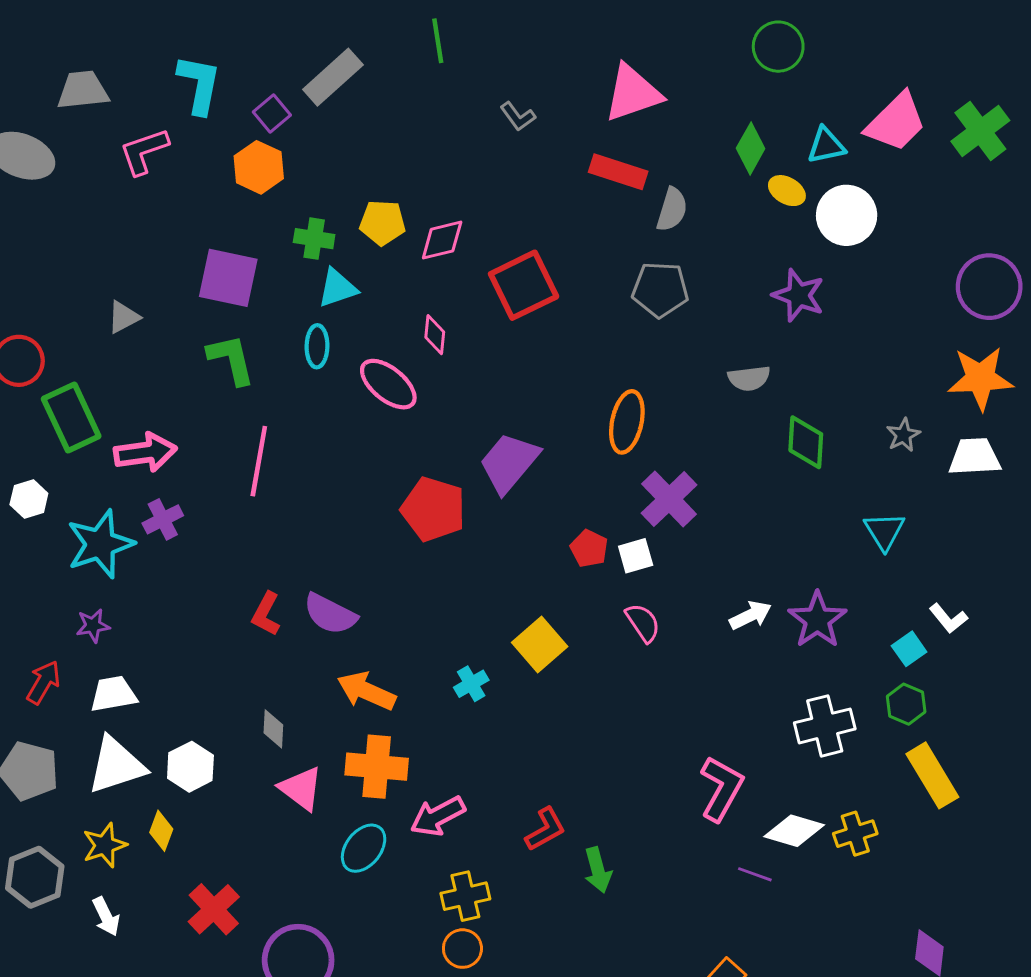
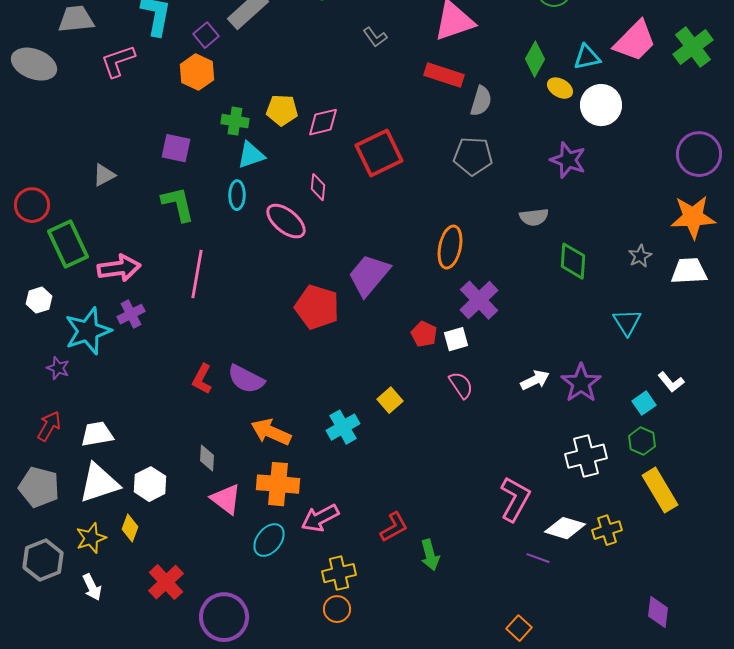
purple square: (228, 278) -> (176, 148), size x0.7
purple star: (93, 626) -> (58, 368), moved, turned 30
yellow square: (540, 644) -> (390, 400), size x0.7
cyan cross: (471, 684) -> (343, 427), size x1.4

